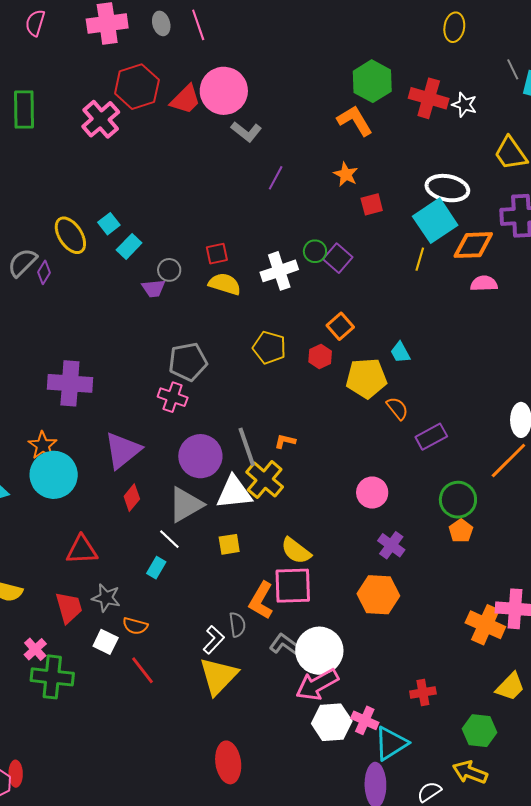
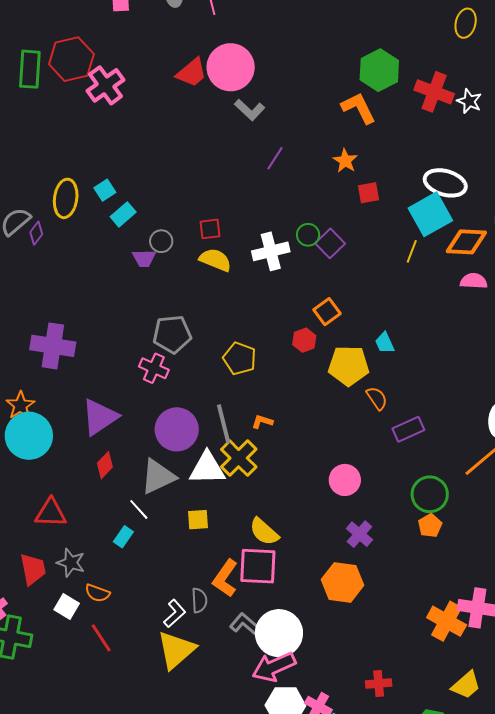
red hexagon: (137, 87) -> (71, 59), moved
yellow ellipse: (70, 235) -> (66, 198), turned 36
yellow pentagon: (269, 348) -> (240, 358), moved

